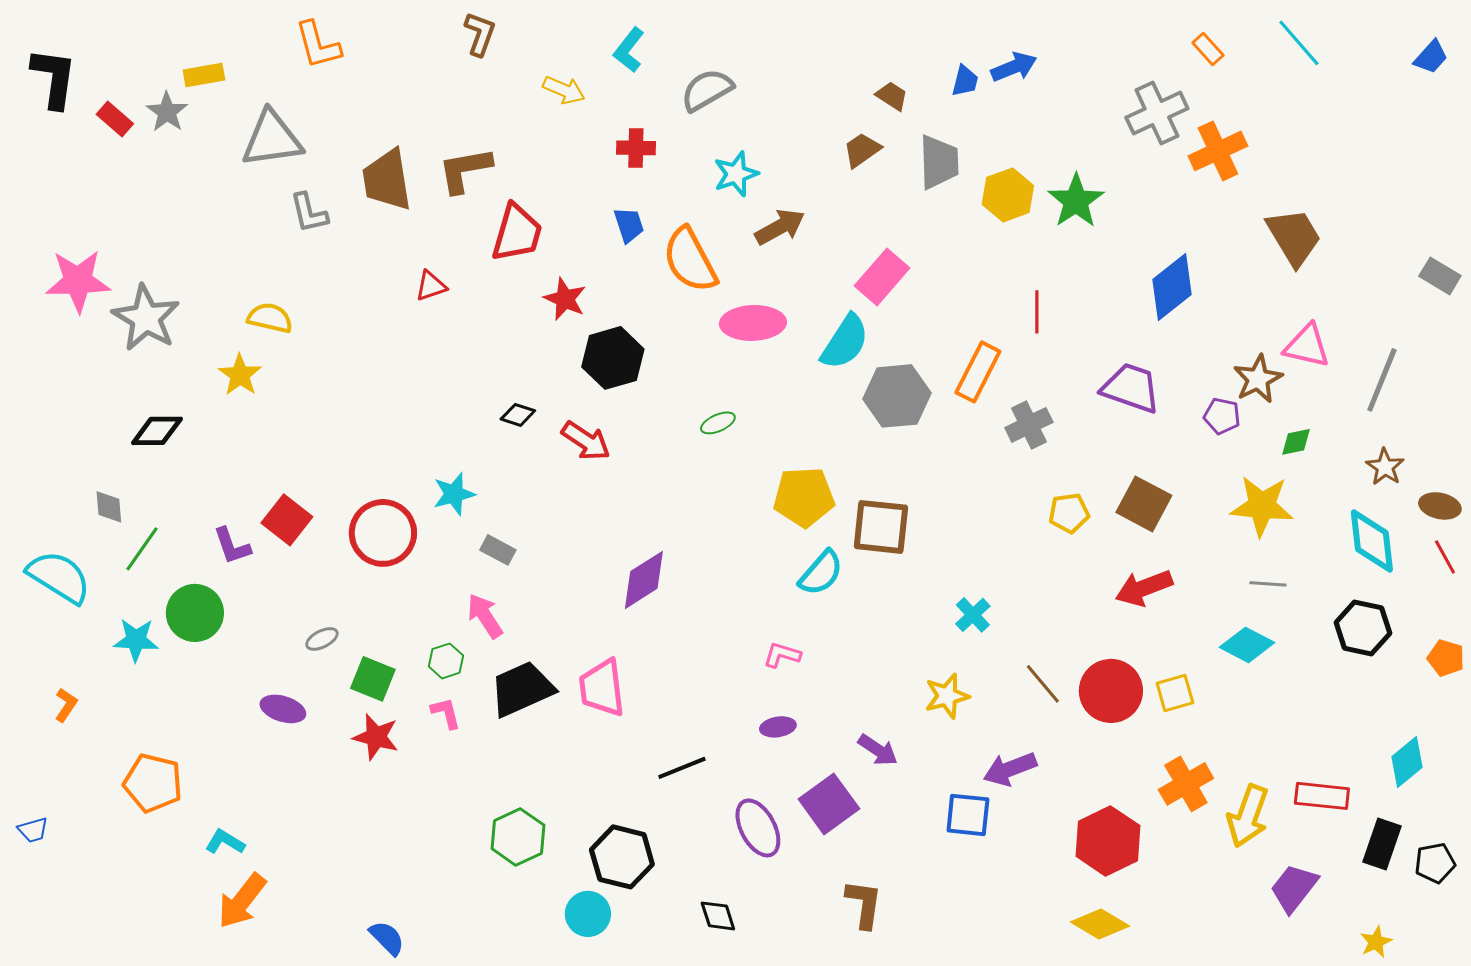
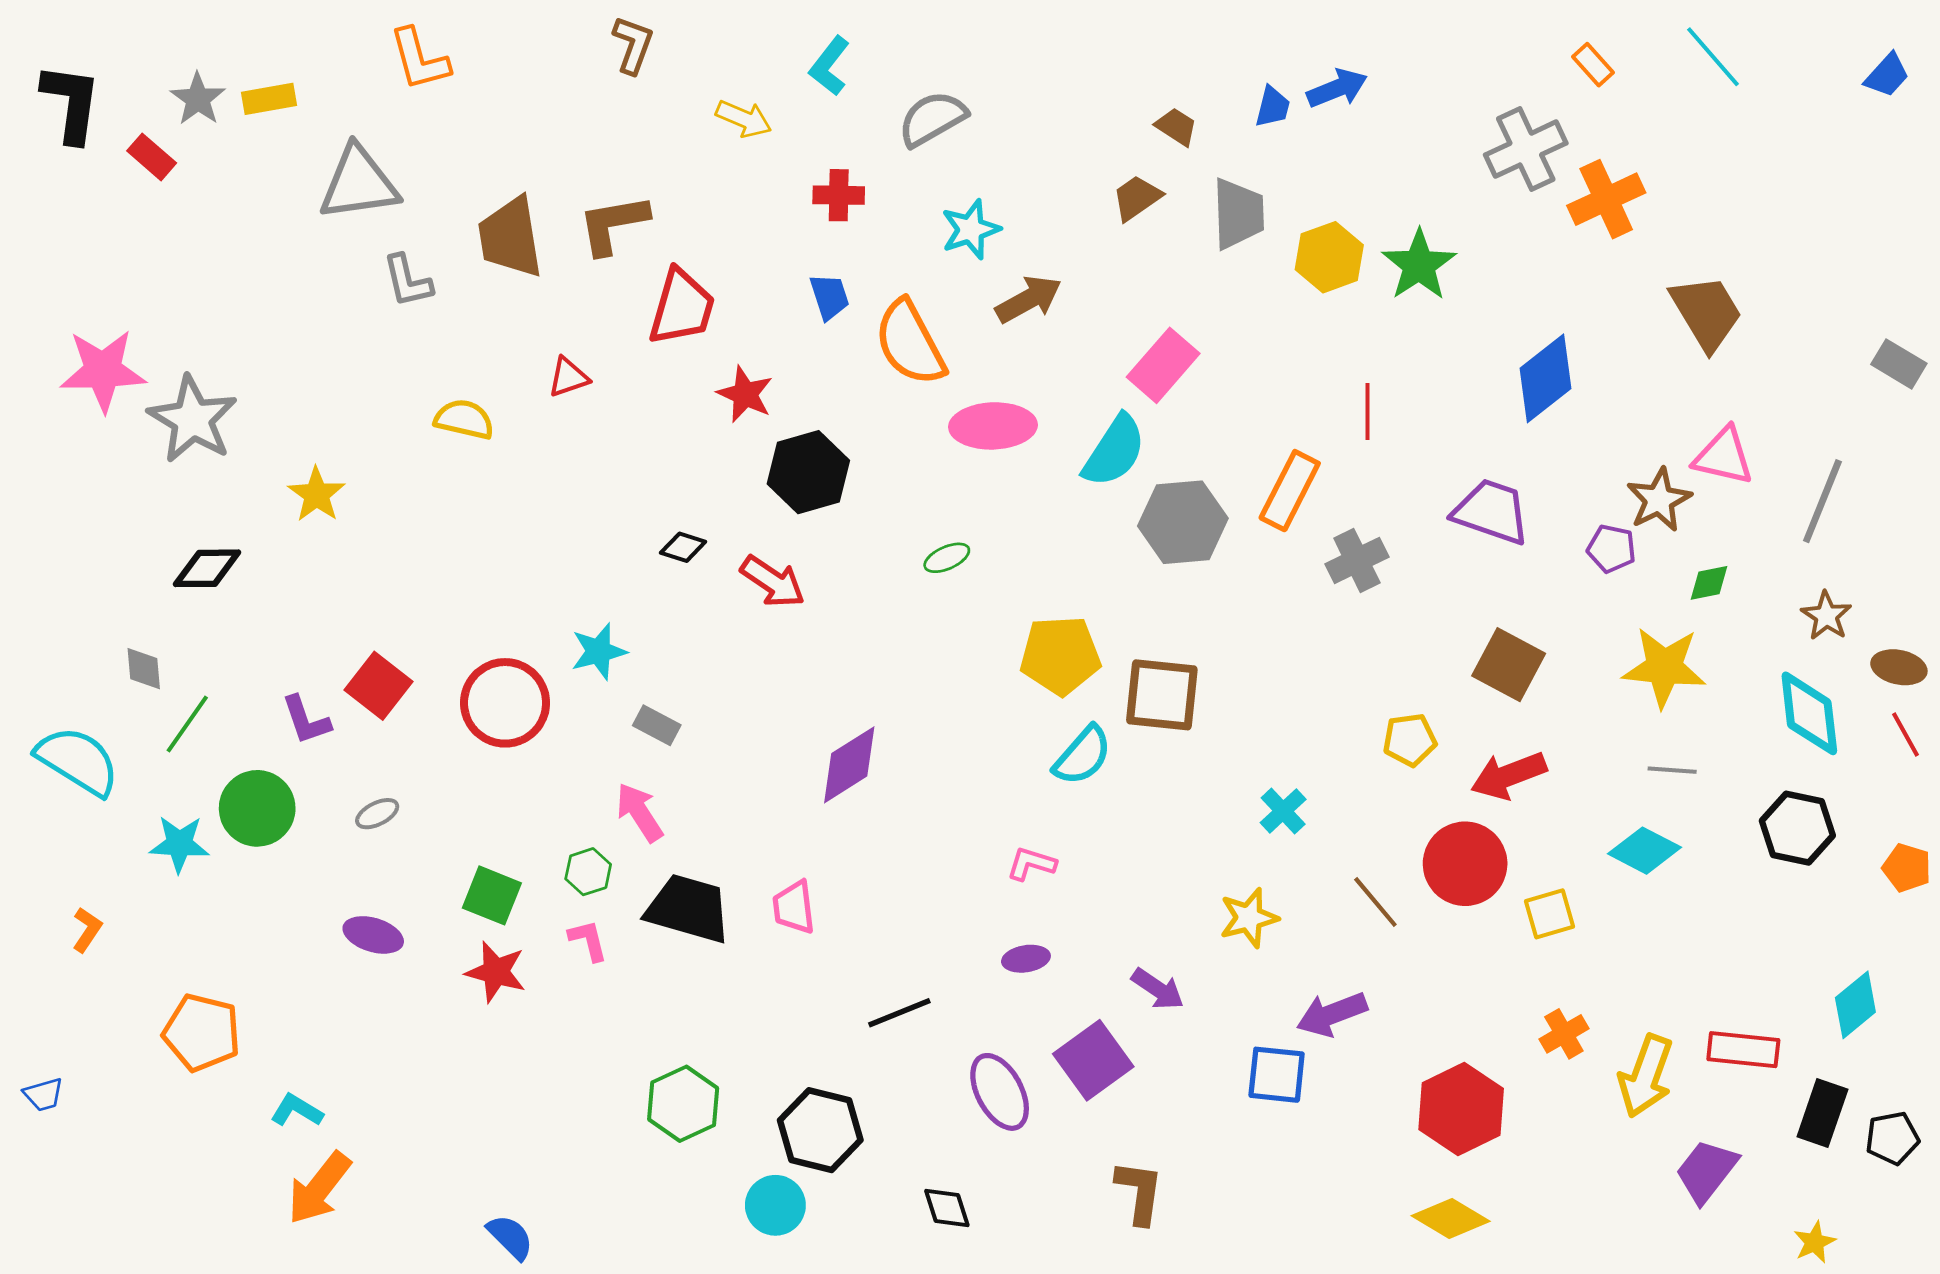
gray star: (167, 112) -> (198, 99), moved
yellow semicircle: (270, 318) -> (464, 419), moved
yellow pentagon: (1069, 513) -> (1410, 740), moved
gray ellipse: (322, 639) -> (377, 814), moved
pink trapezoid: (602, 688) -> (794, 907), size x0.7
black trapezoid: (522, 689) -> (688, 909), turned 40
red circle: (1111, 691) -> (1465, 864), moved
orange cross: (1186, 784) -> (1564, 1034), size x0.7

